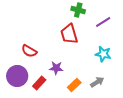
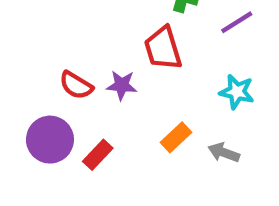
purple star: (56, 68) -> (122, 85), moved
gray arrow: (97, 82) -> (224, 153), turned -128
orange rectangle: (74, 85) -> (176, 137), moved

